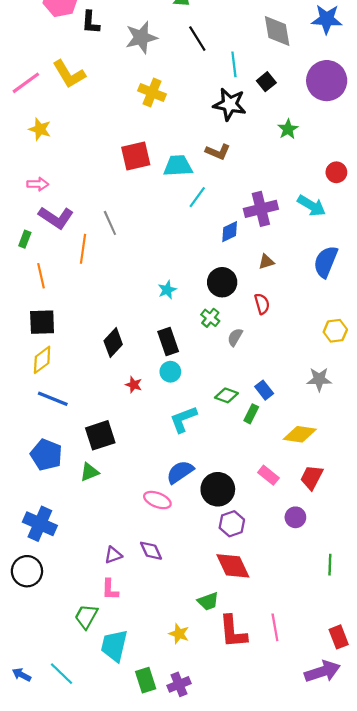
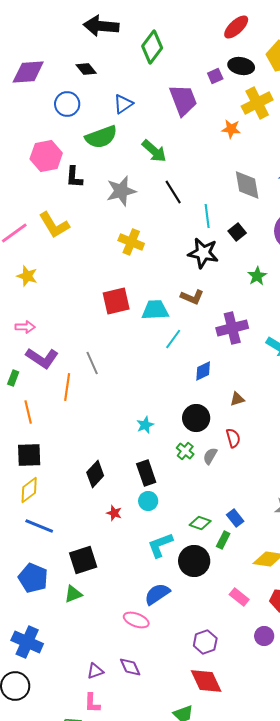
purple cross: (261, 209) -> (232, 328), moved
gray semicircle: (235, 337) -> (210, 456), moved
black circle: (218, 489) -> (194, 561), moved

